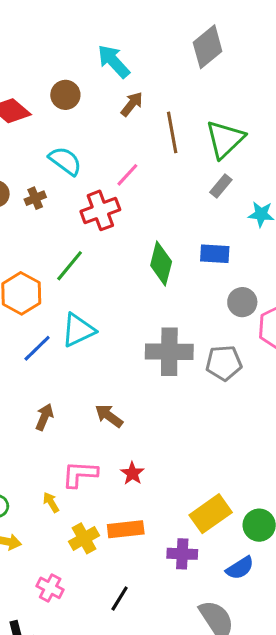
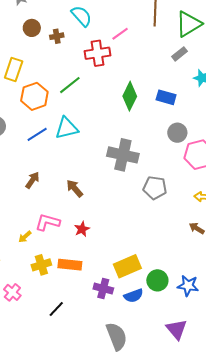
gray pentagon: (224, 363) -> (155, 188), moved
yellow arrow: (51, 502) -> (25, 237), turned -112
blue semicircle: (240, 568) -> (134, 296), moved

